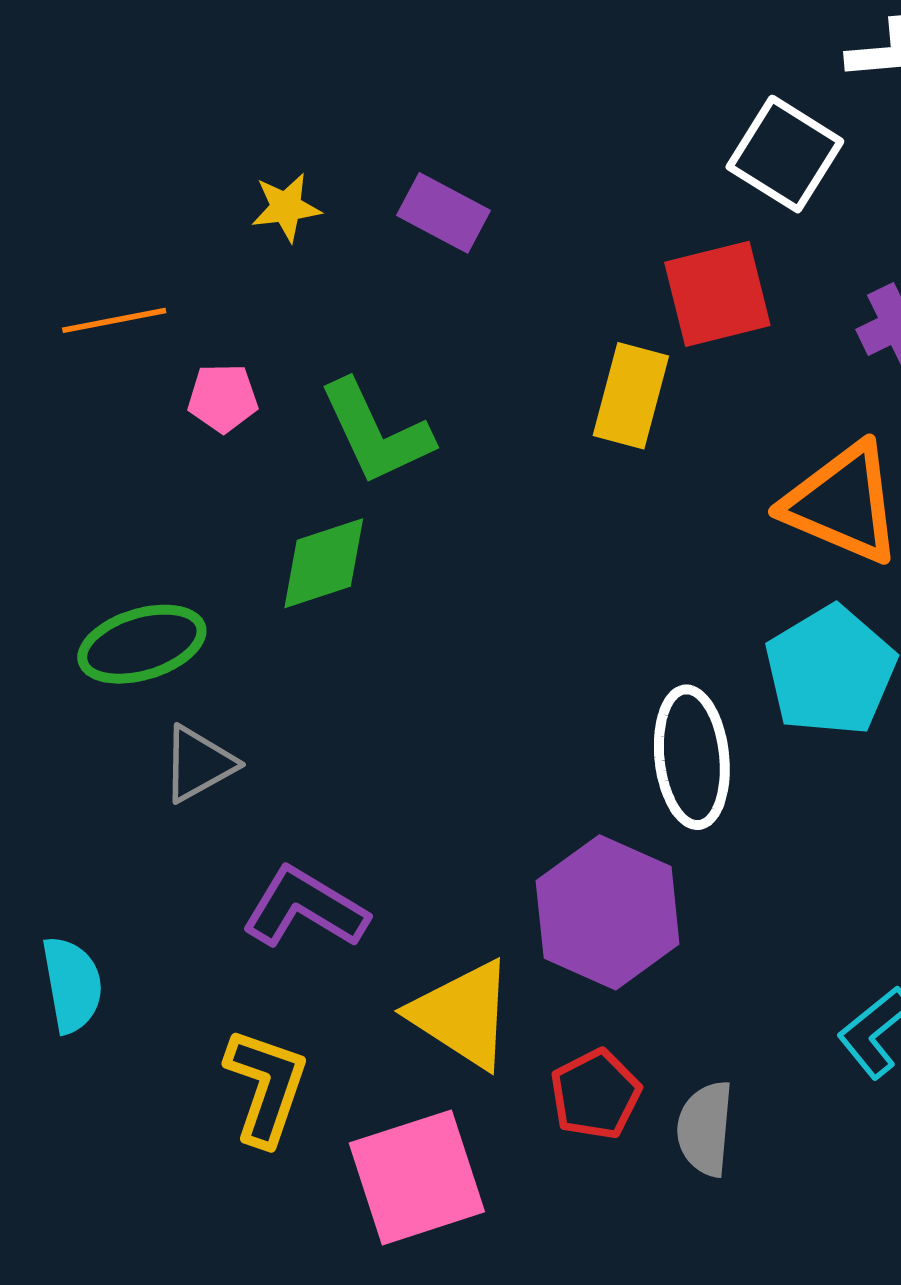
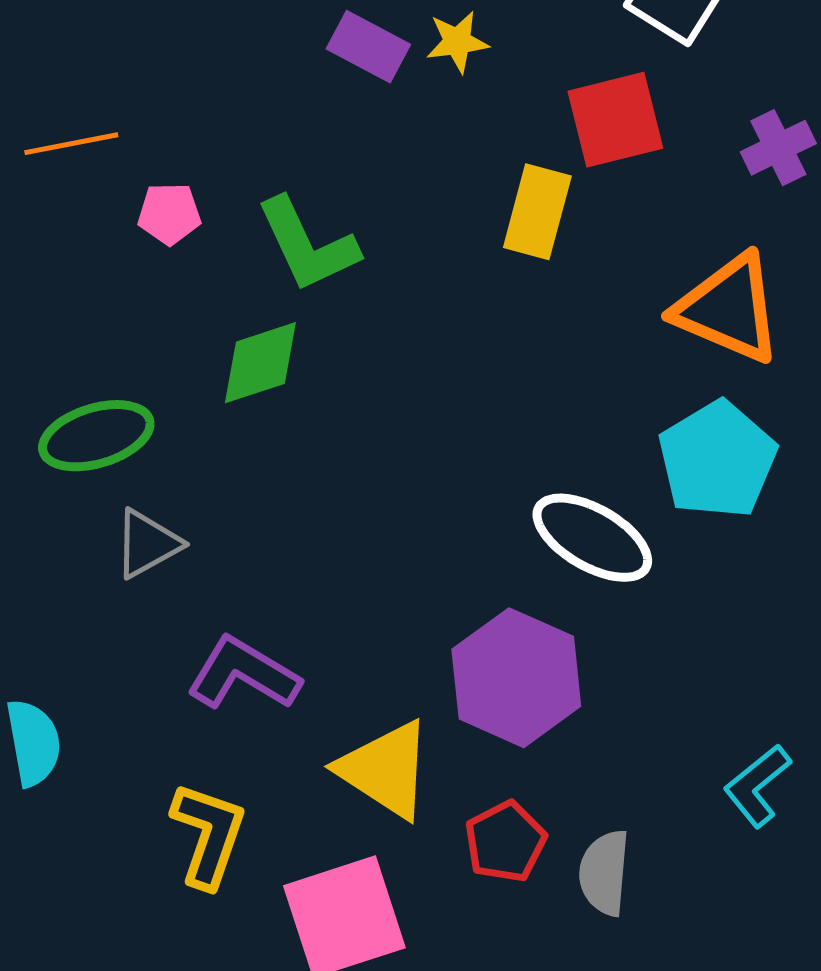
yellow star: (286, 207) -> (457, 42), moved
white ellipse: (692, 757) -> (592, 538), turned -54

